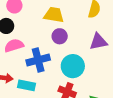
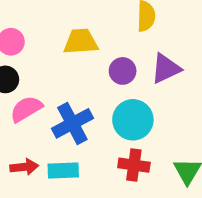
purple circle: (60, 36) -> (123, 71), moved

